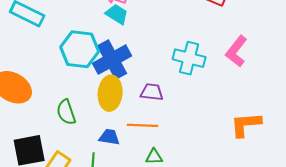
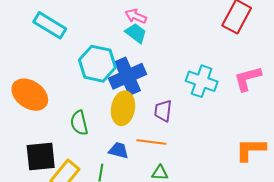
pink L-shape: (236, 51) -> (248, 79), turned 32
purple trapezoid: (152, 92) -> (163, 111), turned -95

